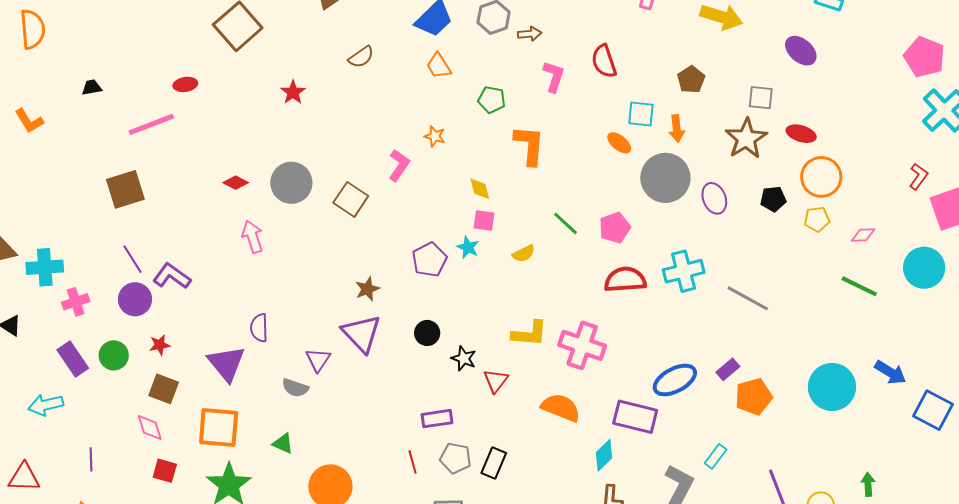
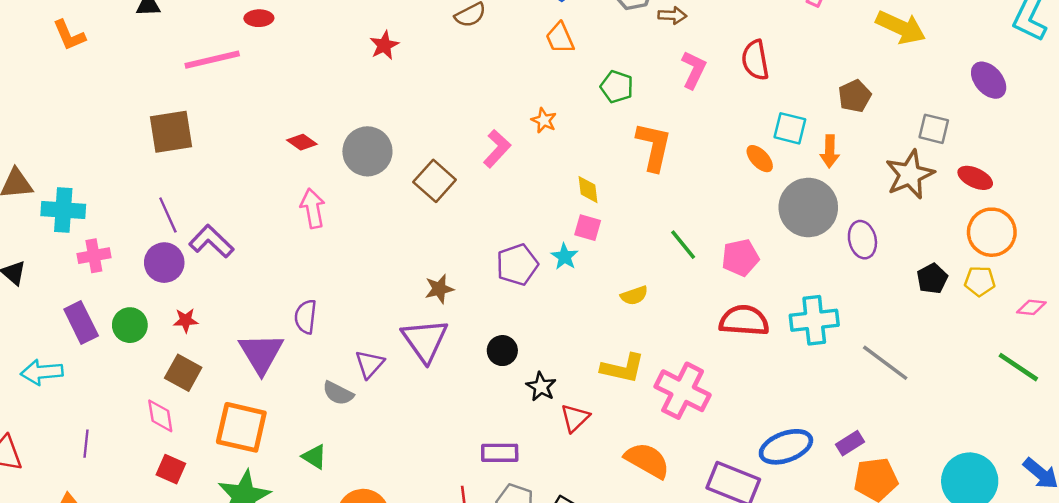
black pentagon: (773, 199) -> (932, 279), moved, turned -30
yellow semicircle: (524, 254) -> (634, 296), moved

